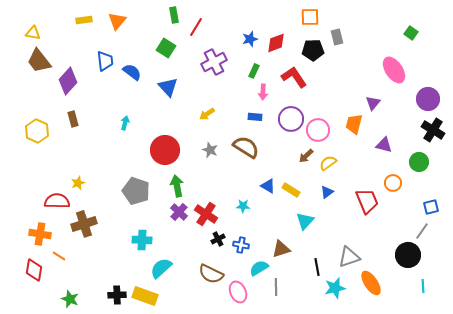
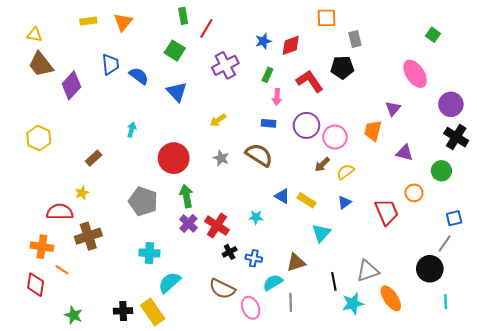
black pentagon: (313, 50) -> (342, 67), moved
brown rectangle: (73, 119) -> (94, 158), moved, turned 63
yellow rectangle: (145, 296) -> (153, 312), turned 35

